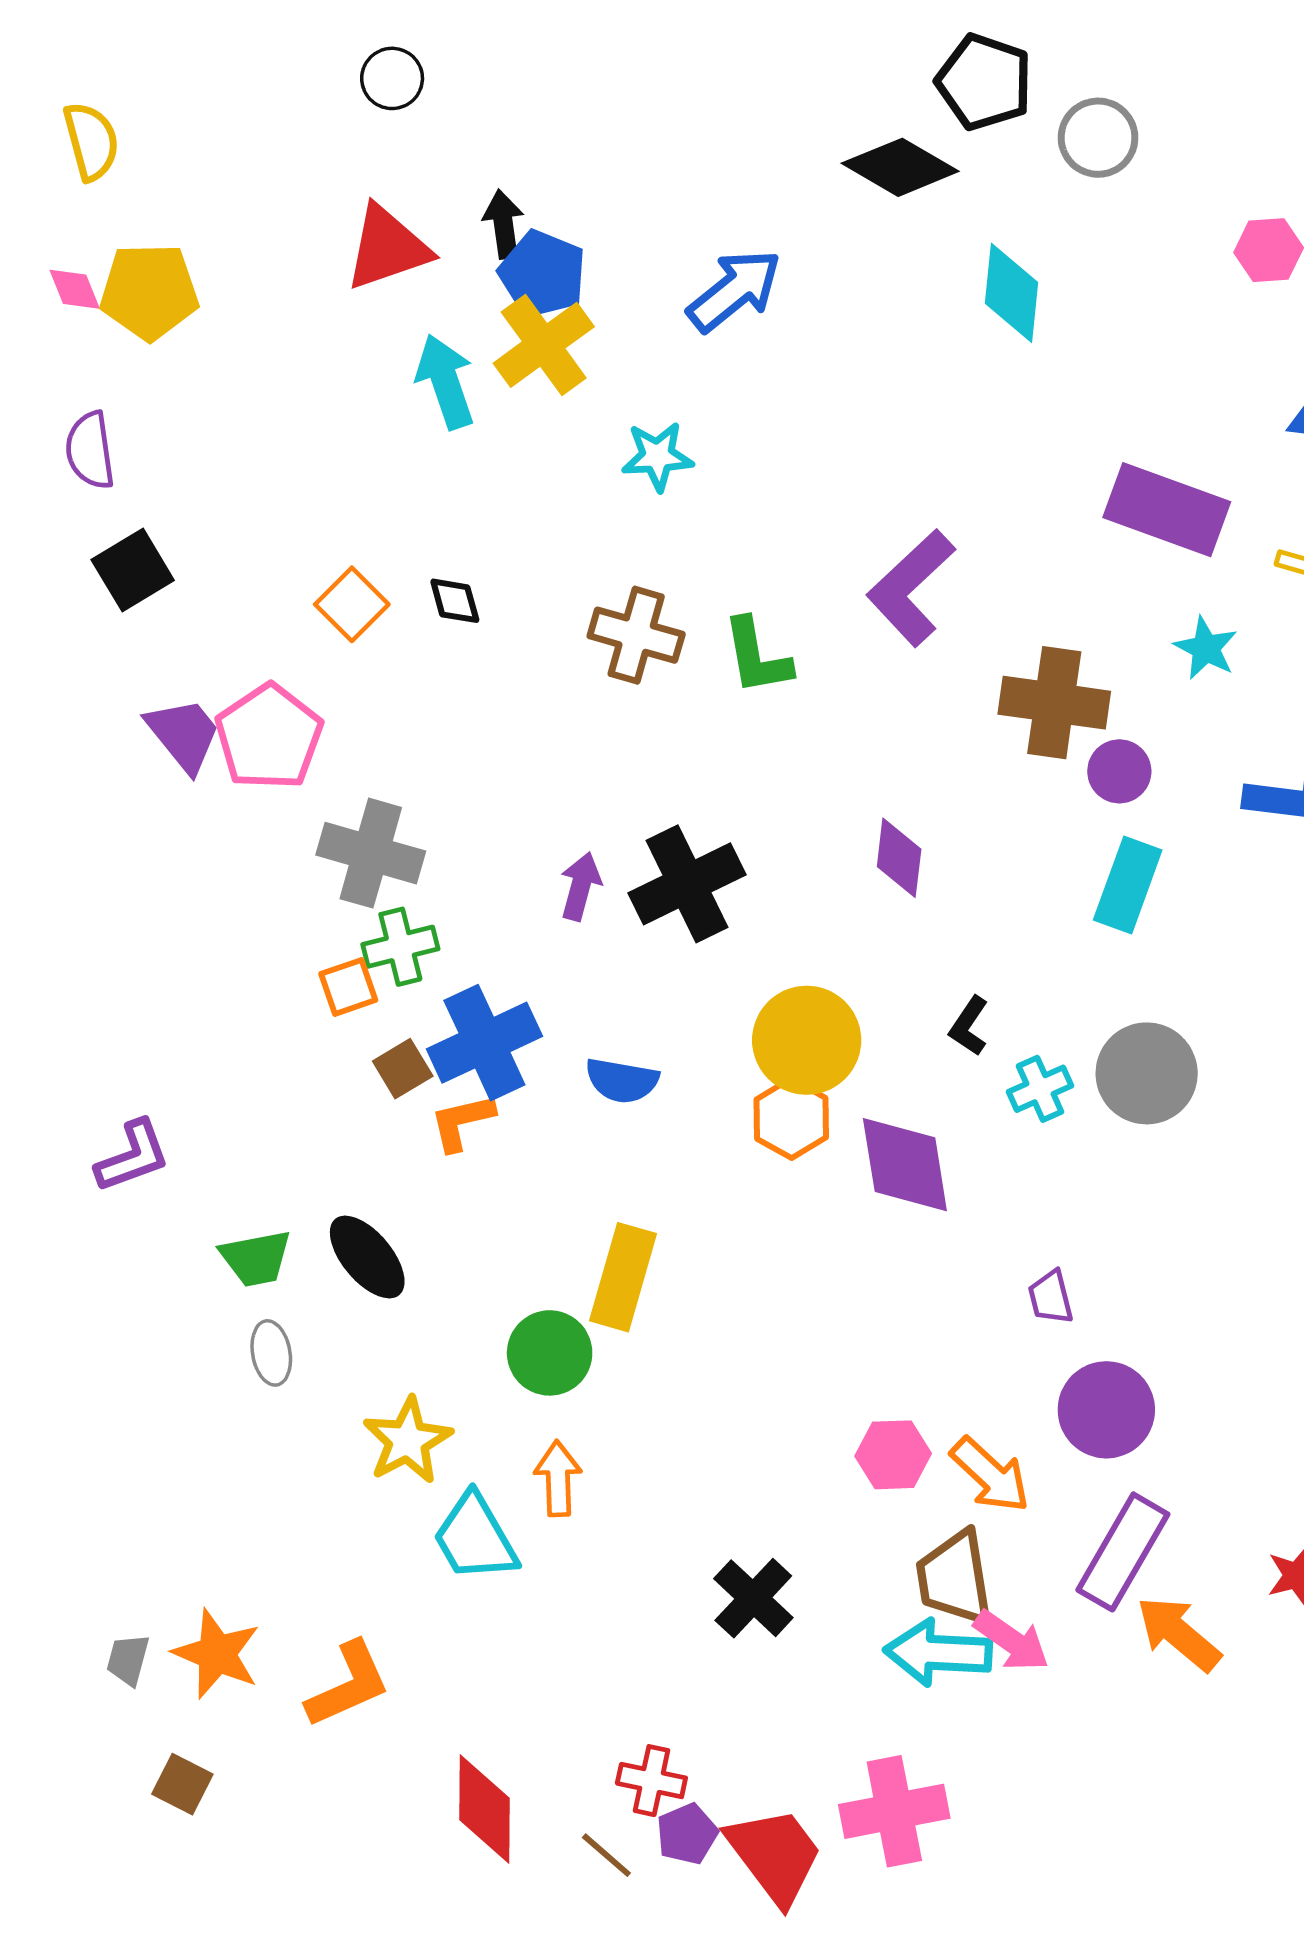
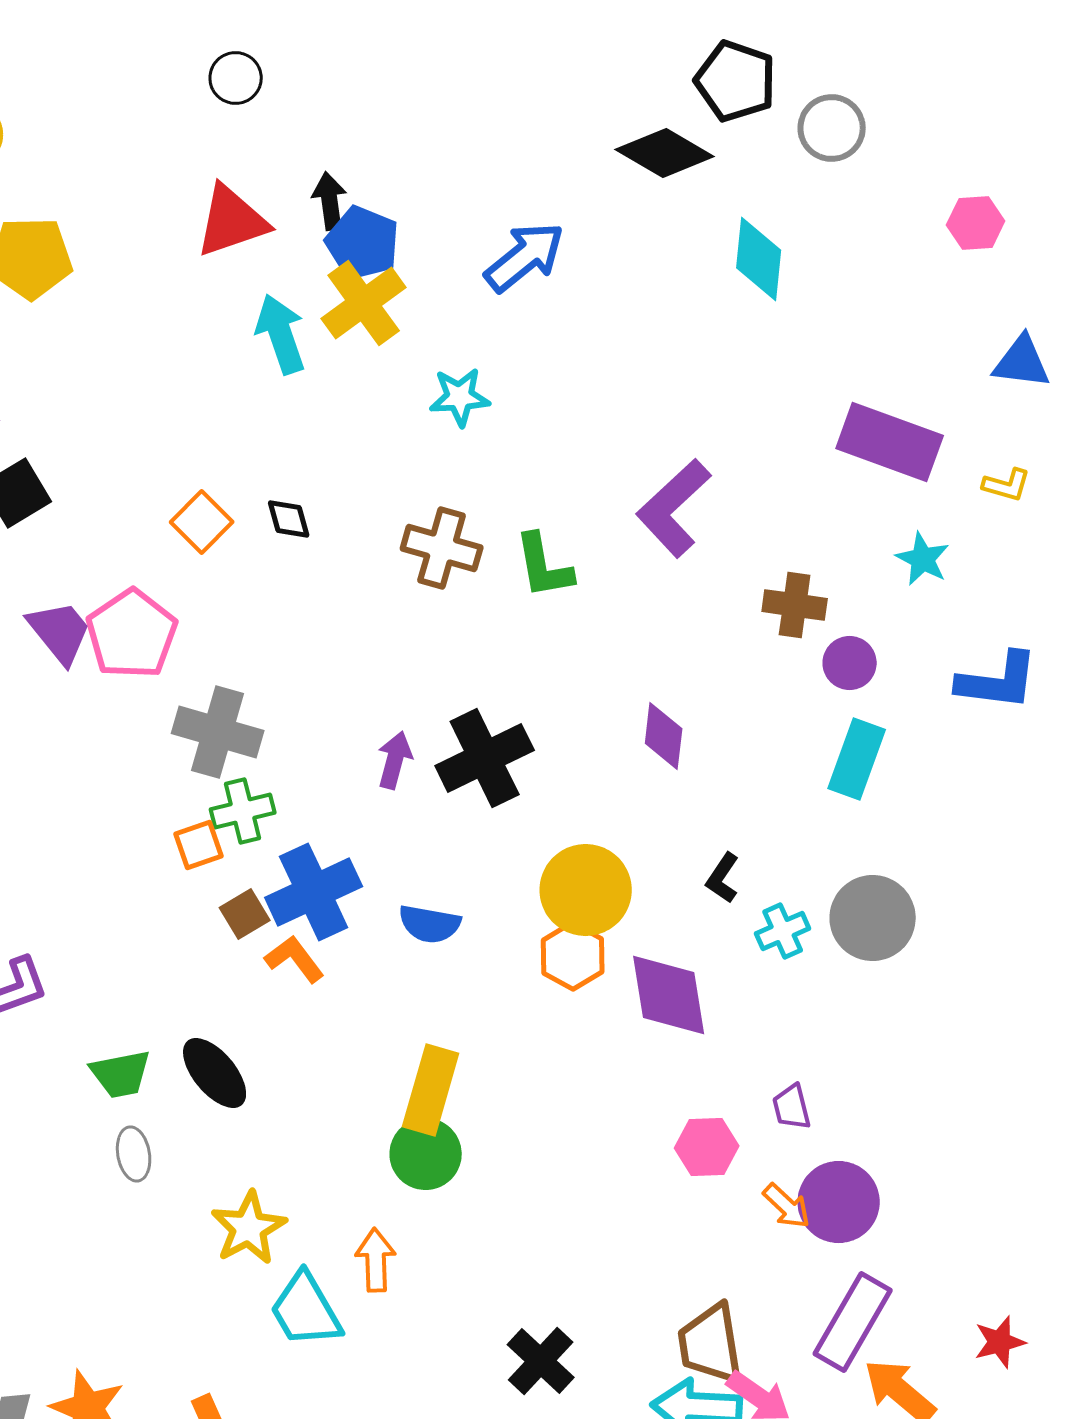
brown cross: (1054, 703) -> (795, 605), size x0.7
orange L-shape: (462, 1122) -> (295, 959), turned 66
green circle: (550, 1353) -> (426, 1154), moved
pink hexagon: (893, 1455) -> (707, 1147), moved
orange arrow: (990, 1475) -> (787, 1206), moved, size x0.7

